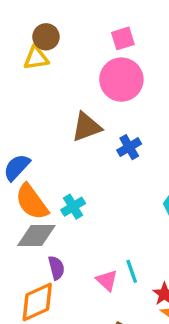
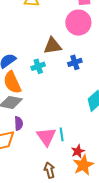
cyan cross: (73, 207) -> (38, 66), moved
pink triangle: (107, 280) -> (46, 137), size x1.5

